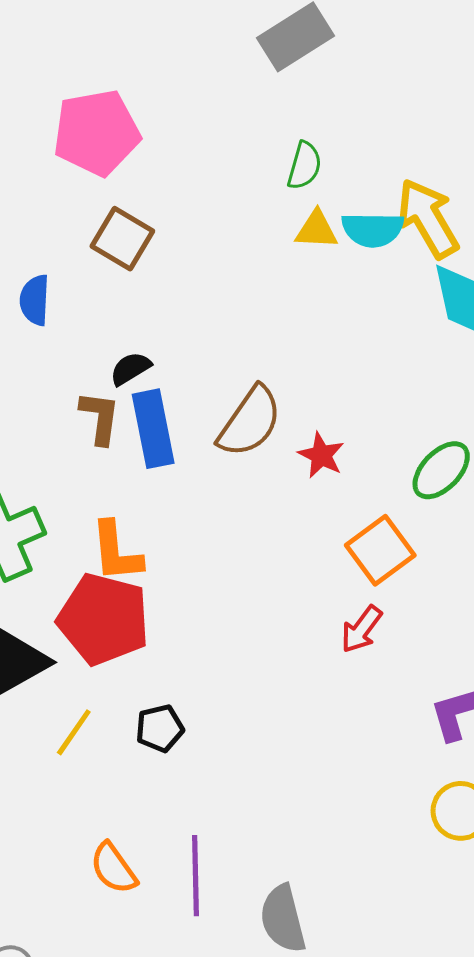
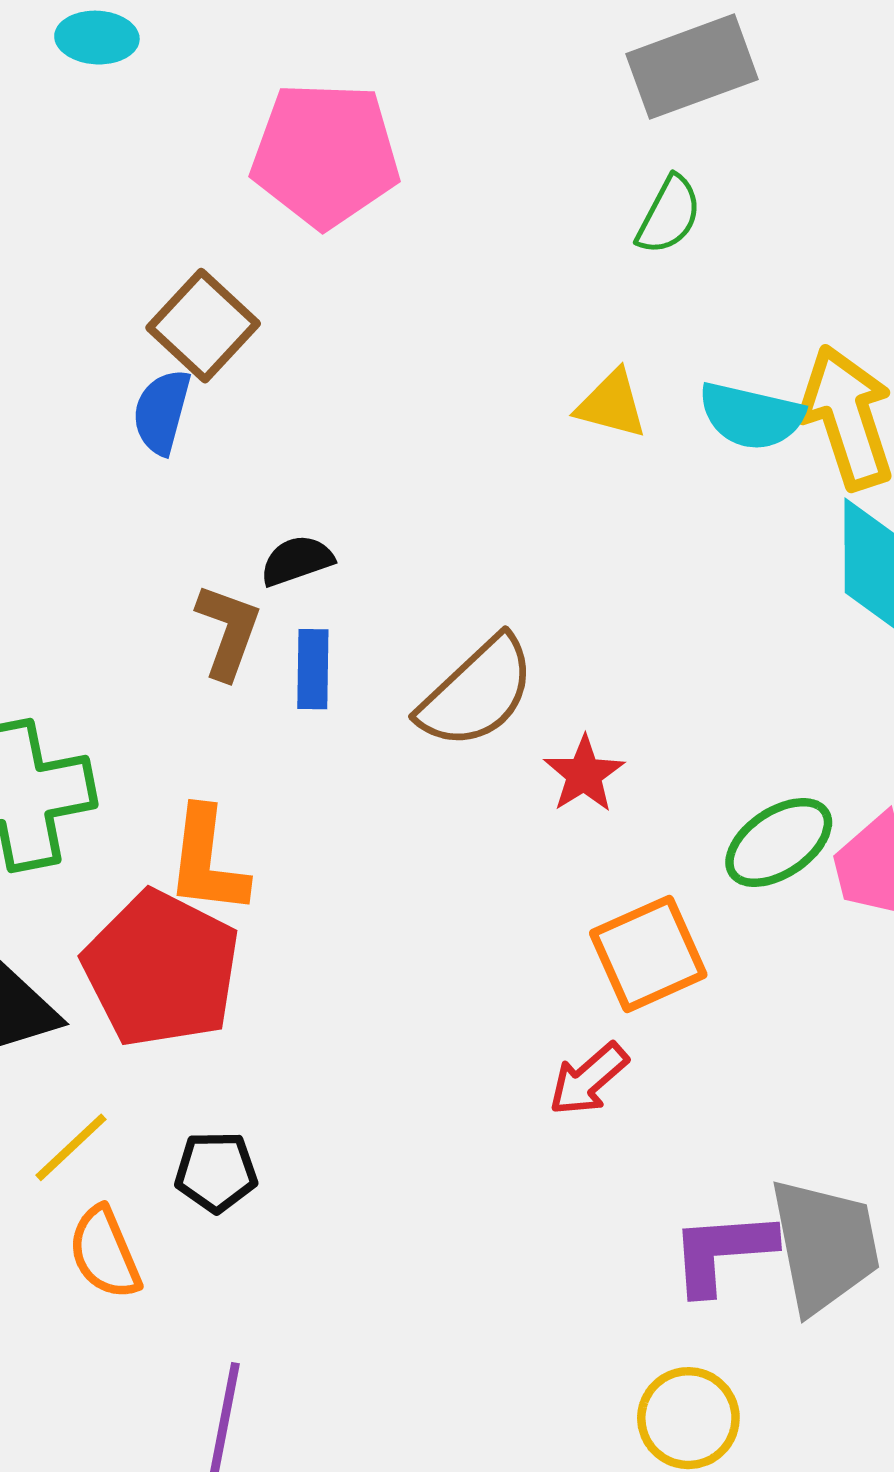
green semicircle: (304, 166) -> (669, 215), moved
yellow triangle: (316, 230) -> (612, 404), moved
brown square: (122, 239) -> (203, 326), moved
blue rectangle: (153, 429) -> (313, 669), size x0.6
orange semicircle: (114, 868) -> (105, 1253), moved

